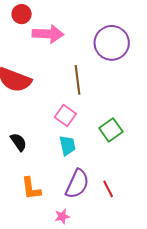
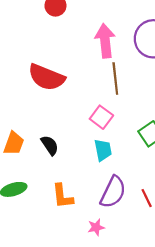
pink arrow: (48, 34) -> (105, 41), moved, turned -100

